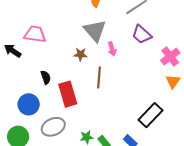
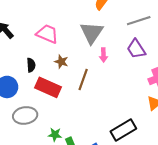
pink trapezoid: (35, 34) -> (47, 34), moved
brown star: (80, 54) -> (61, 62), moved
red rectangle: (68, 94) -> (48, 87), turned -65

